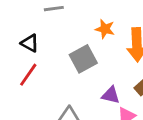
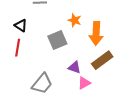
red line: (28, 75) -> (18, 48), turned -30

